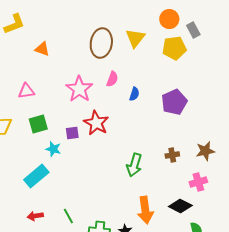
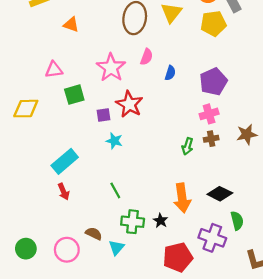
green square: (38, 124) -> (74, 95), moved
cyan star: (53, 149) -> (114, 141), moved
green arrow: (134, 165) -> (187, 146), moved, size x0.7
pink cross: (198, 182) -> (209, 114), moved
red arrow: (35, 216) -> (64, 192), moved, turned -105
green line: (68, 216) -> (115, 190), moved

